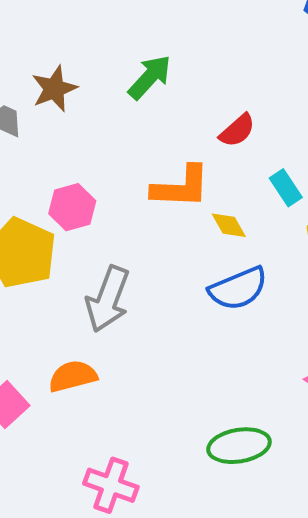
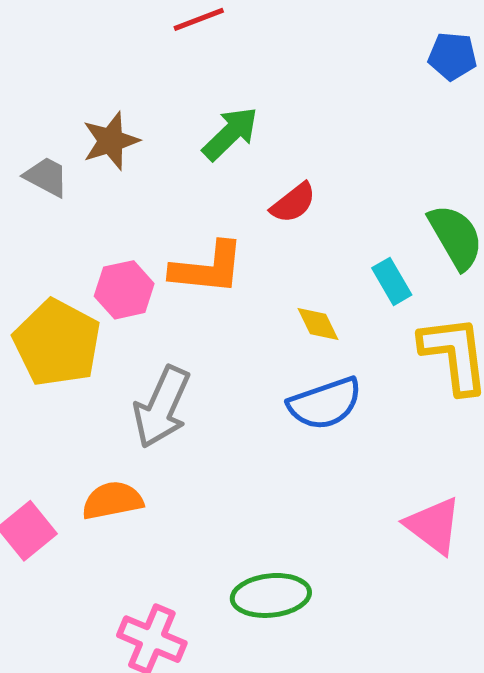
red semicircle: (237, 130) -> (293, 203), moved
orange L-shape: (181, 187) -> (207, 268), moved
green ellipse: (239, 446) -> (271, 595), moved

